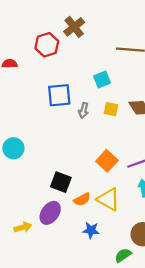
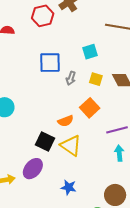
orange square: (107, 161) -> (90, 108), moved
orange semicircle: (82, 199) -> (66, 121), moved
yellow triangle: (108, 199) -> (71, 145), moved

